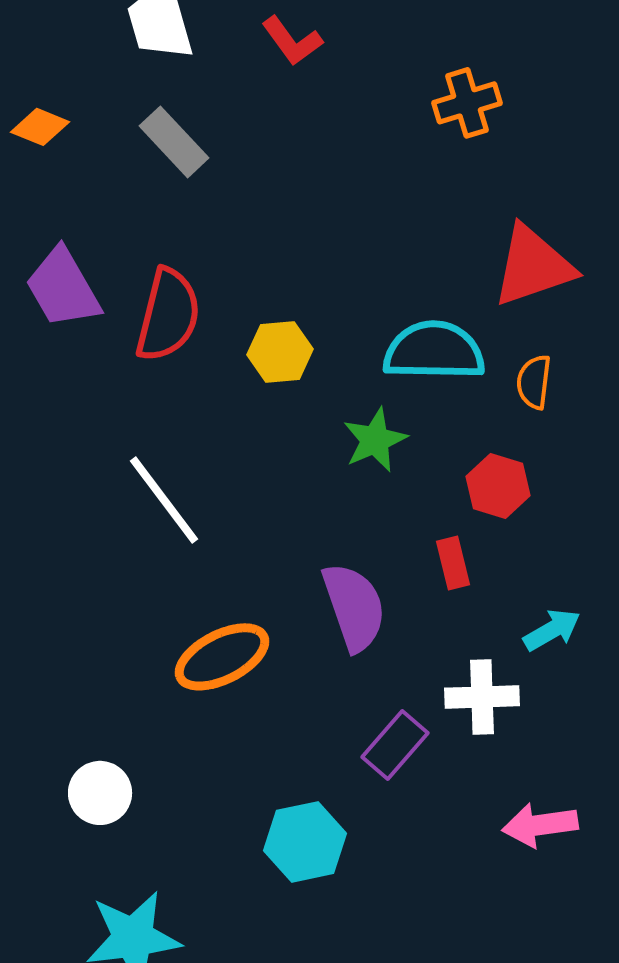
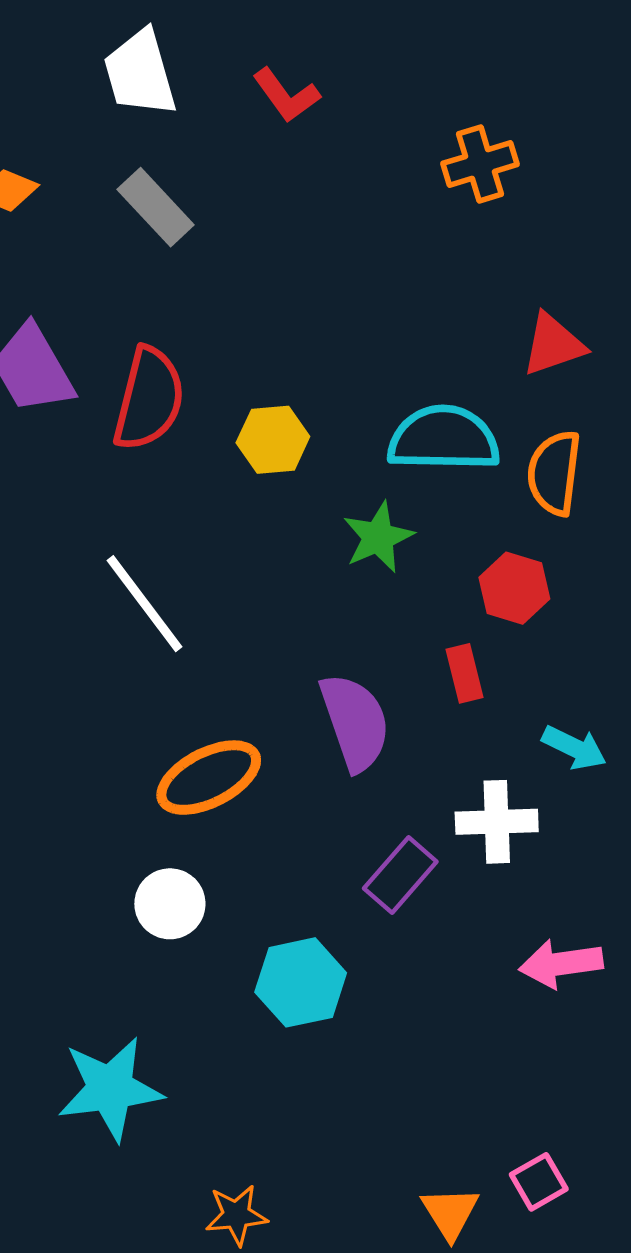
red triangle: (533, 266) -> (553, 344), size x0.7
orange semicircle: (534, 382) -> (554, 473), size x1.4
cyan arrow: (552, 630) -> (574, 748), turned 56
white circle: (100, 793) -> (170, 904), moved

